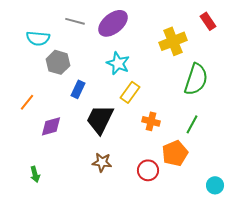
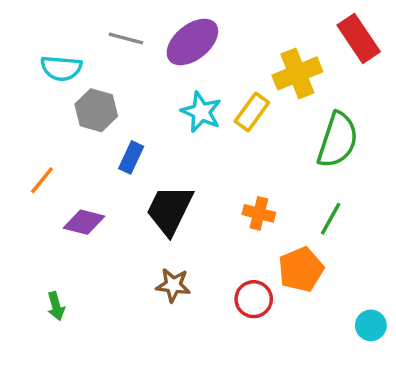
red rectangle: (208, 21) -> (359, 38), size x1.5
yellow rectangle: (130, 92) -> (252, 112), moved
purple diamond: (51, 126) -> (84, 222), turned 30

